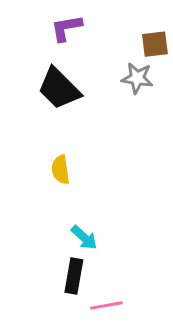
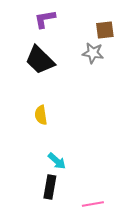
pink line: (106, 305) -> (93, 204), moved

